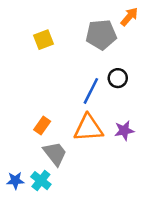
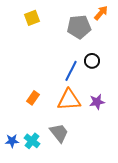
yellow square: (43, 40) -> (32, 18), moved
gray trapezoid: (55, 154) -> (59, 133), moved

